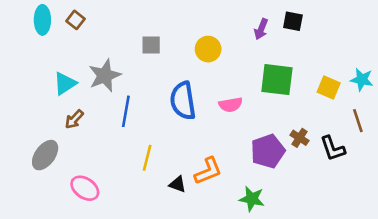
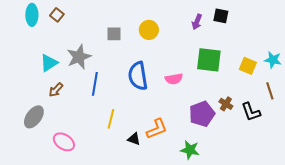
yellow circle: (208, 49) -> (149, 30), moved

